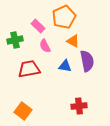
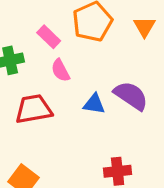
orange triangle: (73, 41) -> (144, 27), moved, turned 32
purple semicircle: (87, 61) -> (131, 96), turned -45

